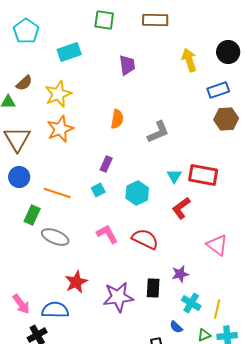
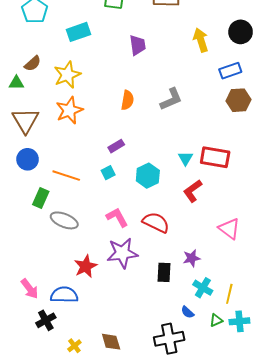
gray L-shape: (158, 132) -> (171, 99), moved
purple rectangle: (106, 164) -> (116, 146), turned 35
purple star: (118, 297) -> (122, 253), moved

